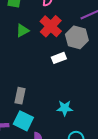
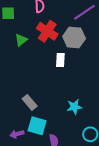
white rectangle: (59, 58) -> (60, 60), turned -56
gray rectangle: (20, 96) -> (30, 102), turned -42

